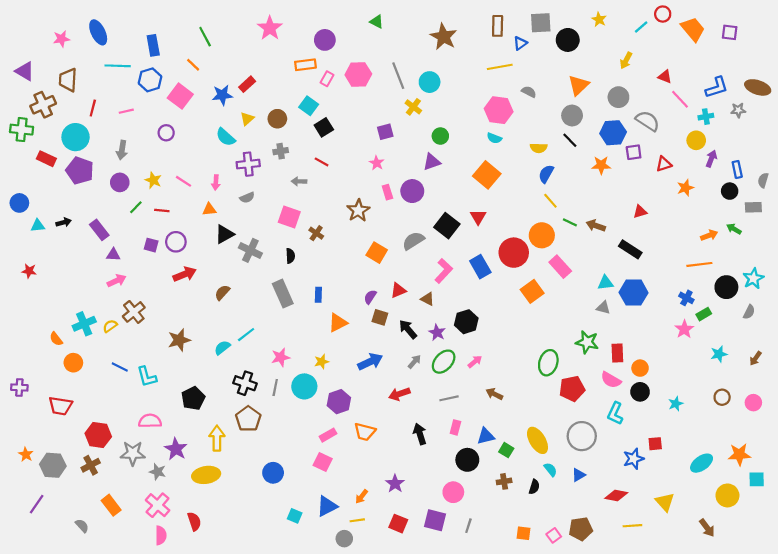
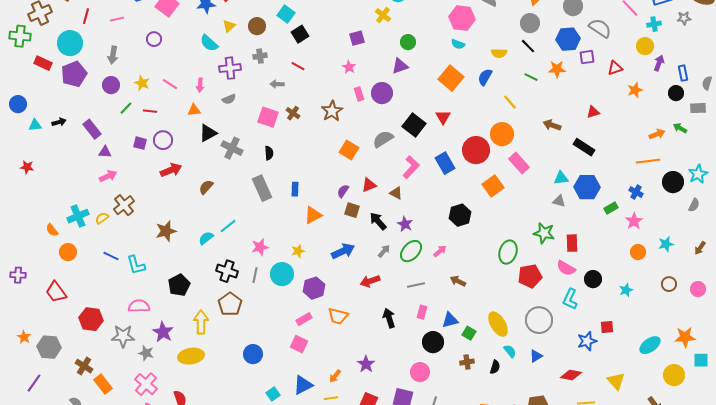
purple pentagon: (80, 171) -> (74, 74), turned 30
blue semicircle: (546, 174) -> (485, 77), moved
green line: (570, 222) -> (531, 77), moved
brown cross: (316, 233) -> (293, 113), moved
green rectangle: (704, 314) -> (611, 208), moved
black hexagon: (466, 322) -> (460, 215), moved
orange circle: (640, 368) -> (638, 252), moved
red trapezoid: (60, 406) -> (56, 292), turned 45
brown cross: (91, 465) -> (84, 366), moved, turned -30
cyan square: (295, 516) -> (273, 394), turned 32

